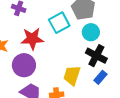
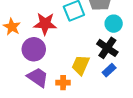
cyan circle: (91, 32) -> (114, 24), moved

